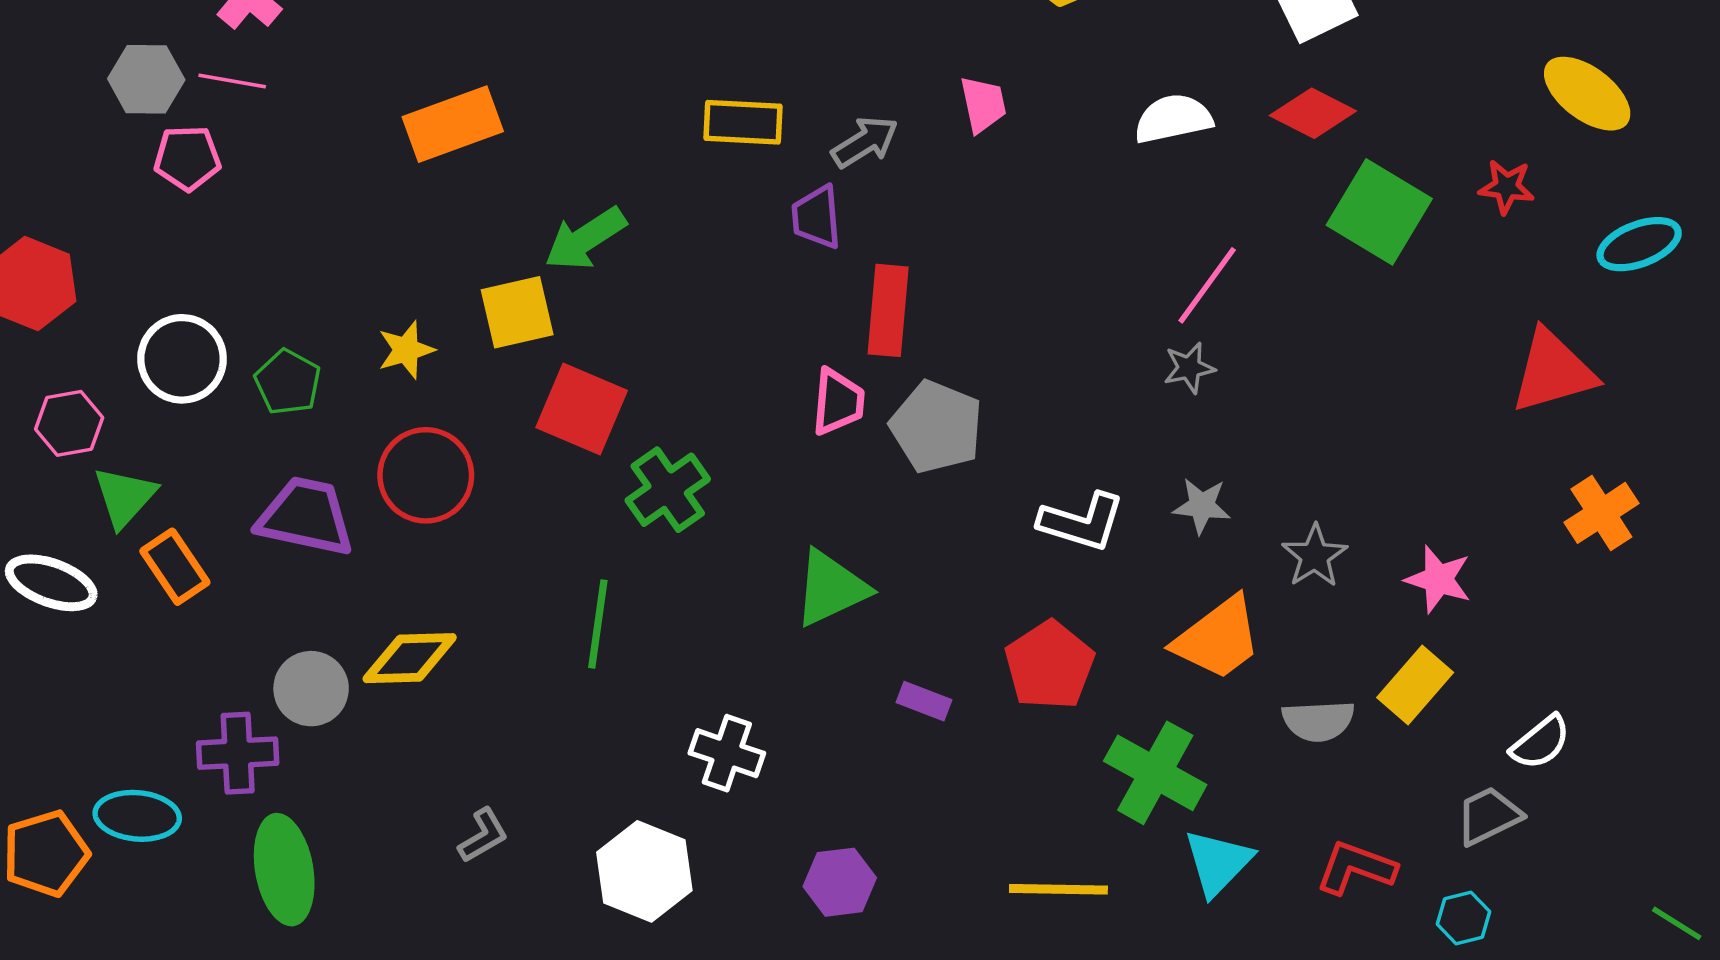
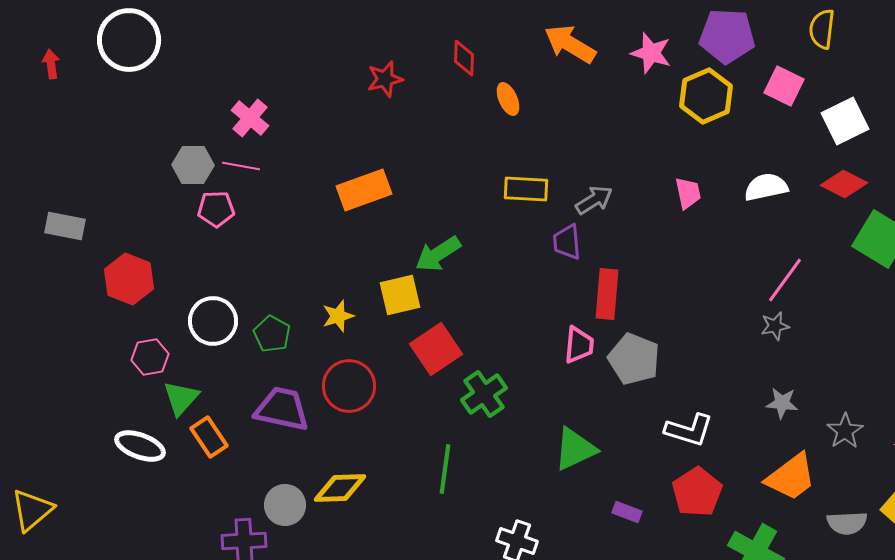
pink trapezoid: (983, 104) -> (688, 193), moved
red square: (582, 409) -> (436, 349), turned 33
white L-shape: (1082, 522) -> (689, 430), moved

